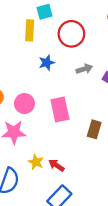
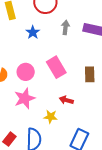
gray arrow: (84, 69) -> (65, 27), turned -48
red arrow: (56, 165) -> (66, 100), moved

